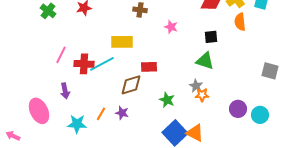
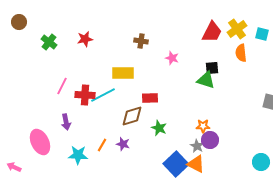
green triangle: (205, 61) -> (206, 80), moved
gray star: (196, 86) -> (197, 146), moved
green star: (167, 100) -> (159, 128), moved
purple circle: (238, 109) -> (210, 140), moved
cyan circle: (260, 115) -> (261, 162), moved

